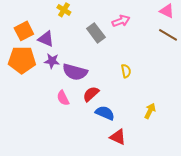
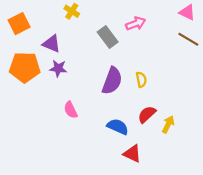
orange square: (24, 31) -> (19, 24), moved
purple semicircle: (75, 72) -> (112, 81), moved, turned -85
red semicircle: (91, 94) -> (147, 114), moved

